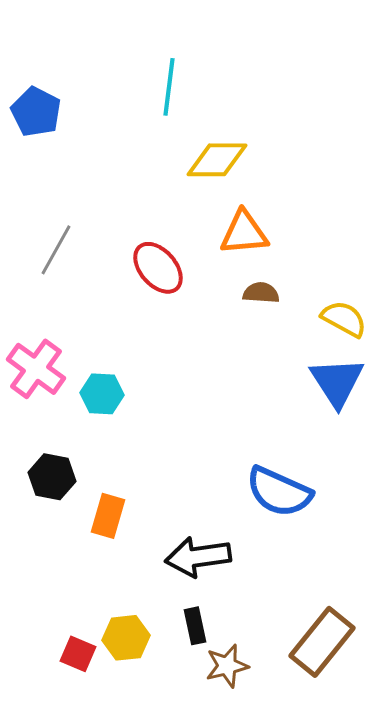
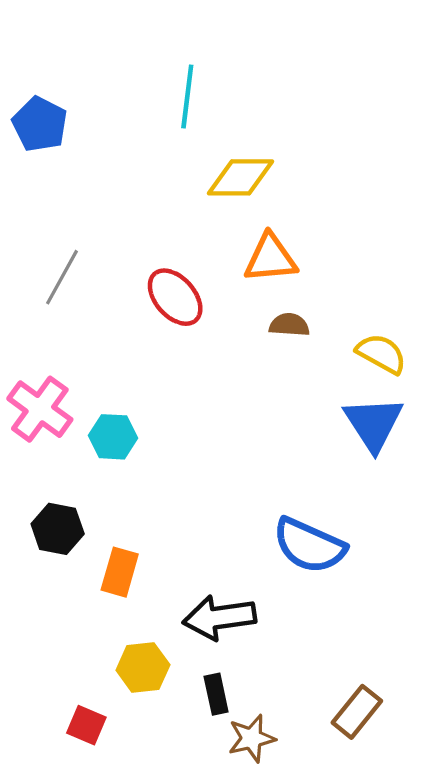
yellow hexagon: (126, 638) -> (143, 667), moved
brown rectangle: (322, 642) -> (357, 712), size x0.7

